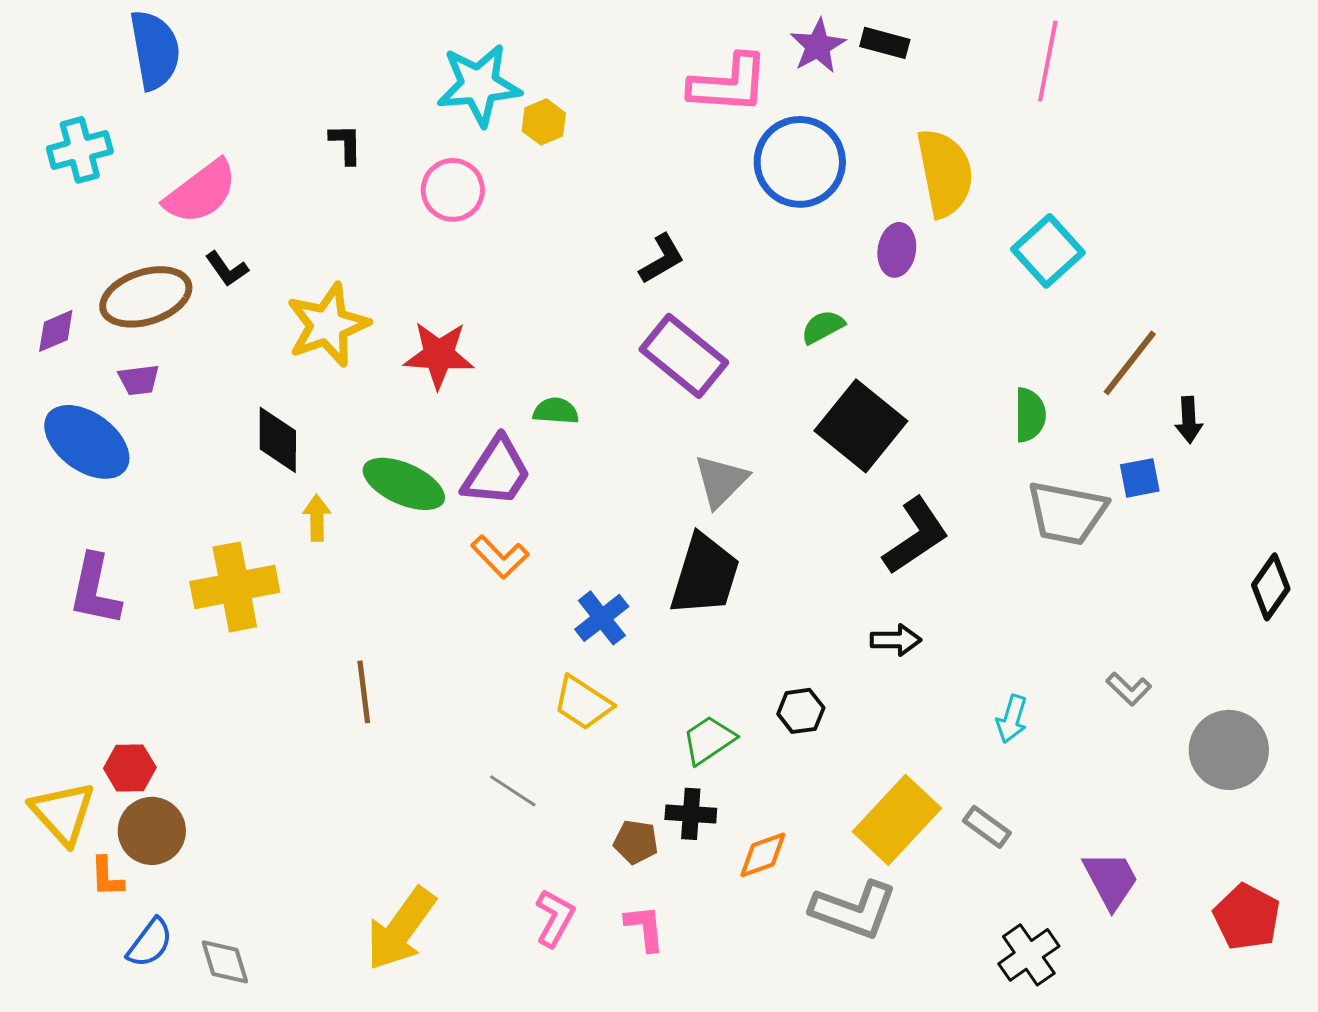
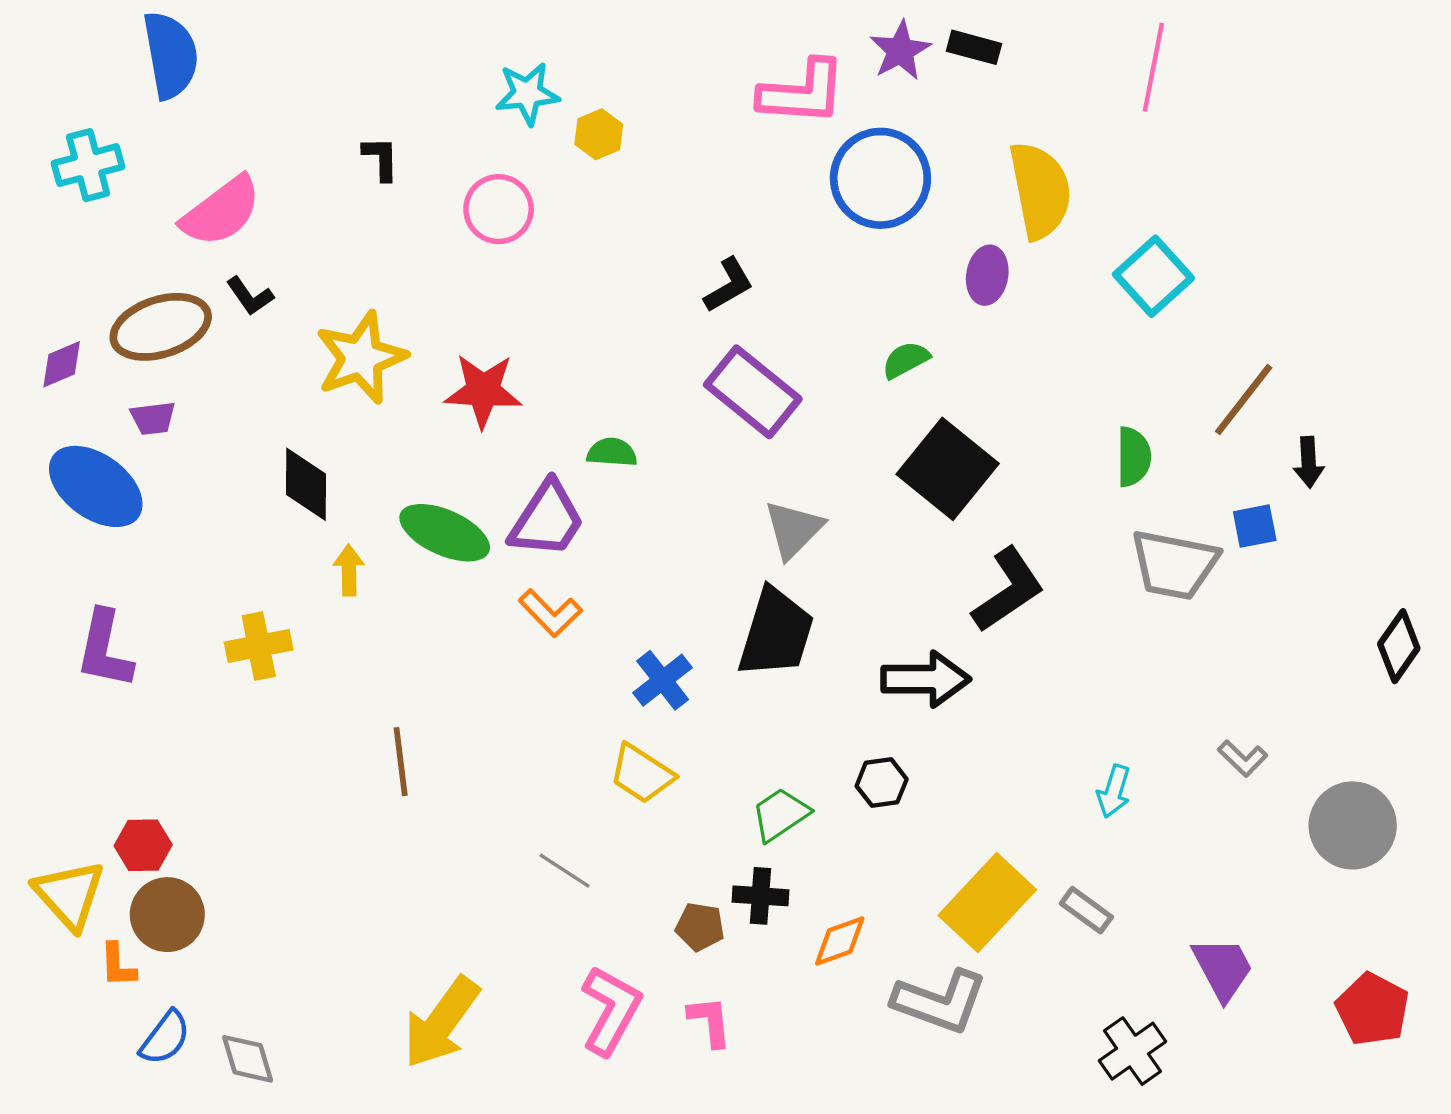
cyan star: (479, 85) -> (527, 94), size x0.7
yellow cross: (235, 587) -> (259, 646), size x0.7
black arrow: (896, 640) -> (926, 679), moved, size x1.6
pink L-shape: (555, 918) -> (611, 1010), size x1.4

